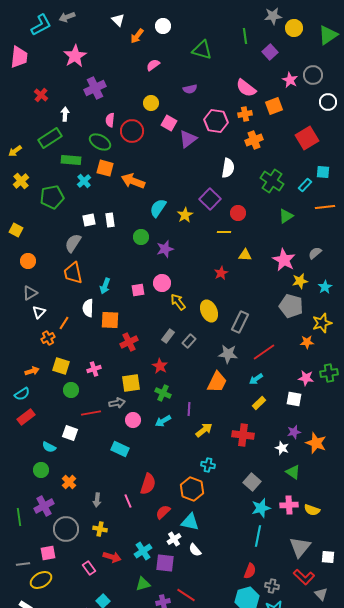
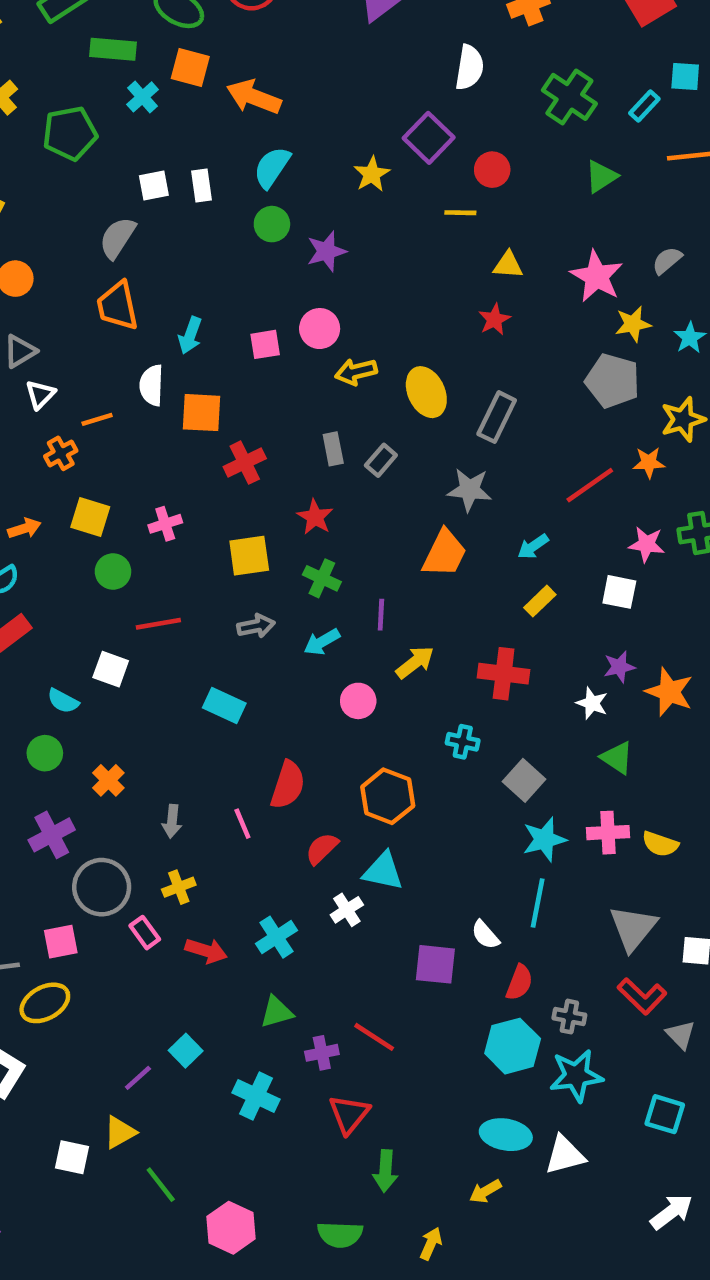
cyan semicircle: (158, 208) -> (272, 167), moved
red star: (221, 273) -> (494, 319), moved
yellow arrow: (178, 302) -> (356, 372), turned -66
orange line: (64, 323) -> (97, 419), turned 40
gray rectangle: (168, 336) -> (333, 449), turned -48
red line: (264, 352) -> (590, 485), moved
gray arrow: (117, 403) -> (256, 626), moved
pink circle: (133, 420) -> (358, 701), moved
cyan cross: (208, 465) -> (463, 742), moved
yellow cross: (100, 529) -> (179, 887), turned -32
white semicircle: (195, 550) -> (485, 935), moved
purple square: (165, 563) -> (435, 964), moved
pink rectangle: (89, 568) -> (145, 933), moved

